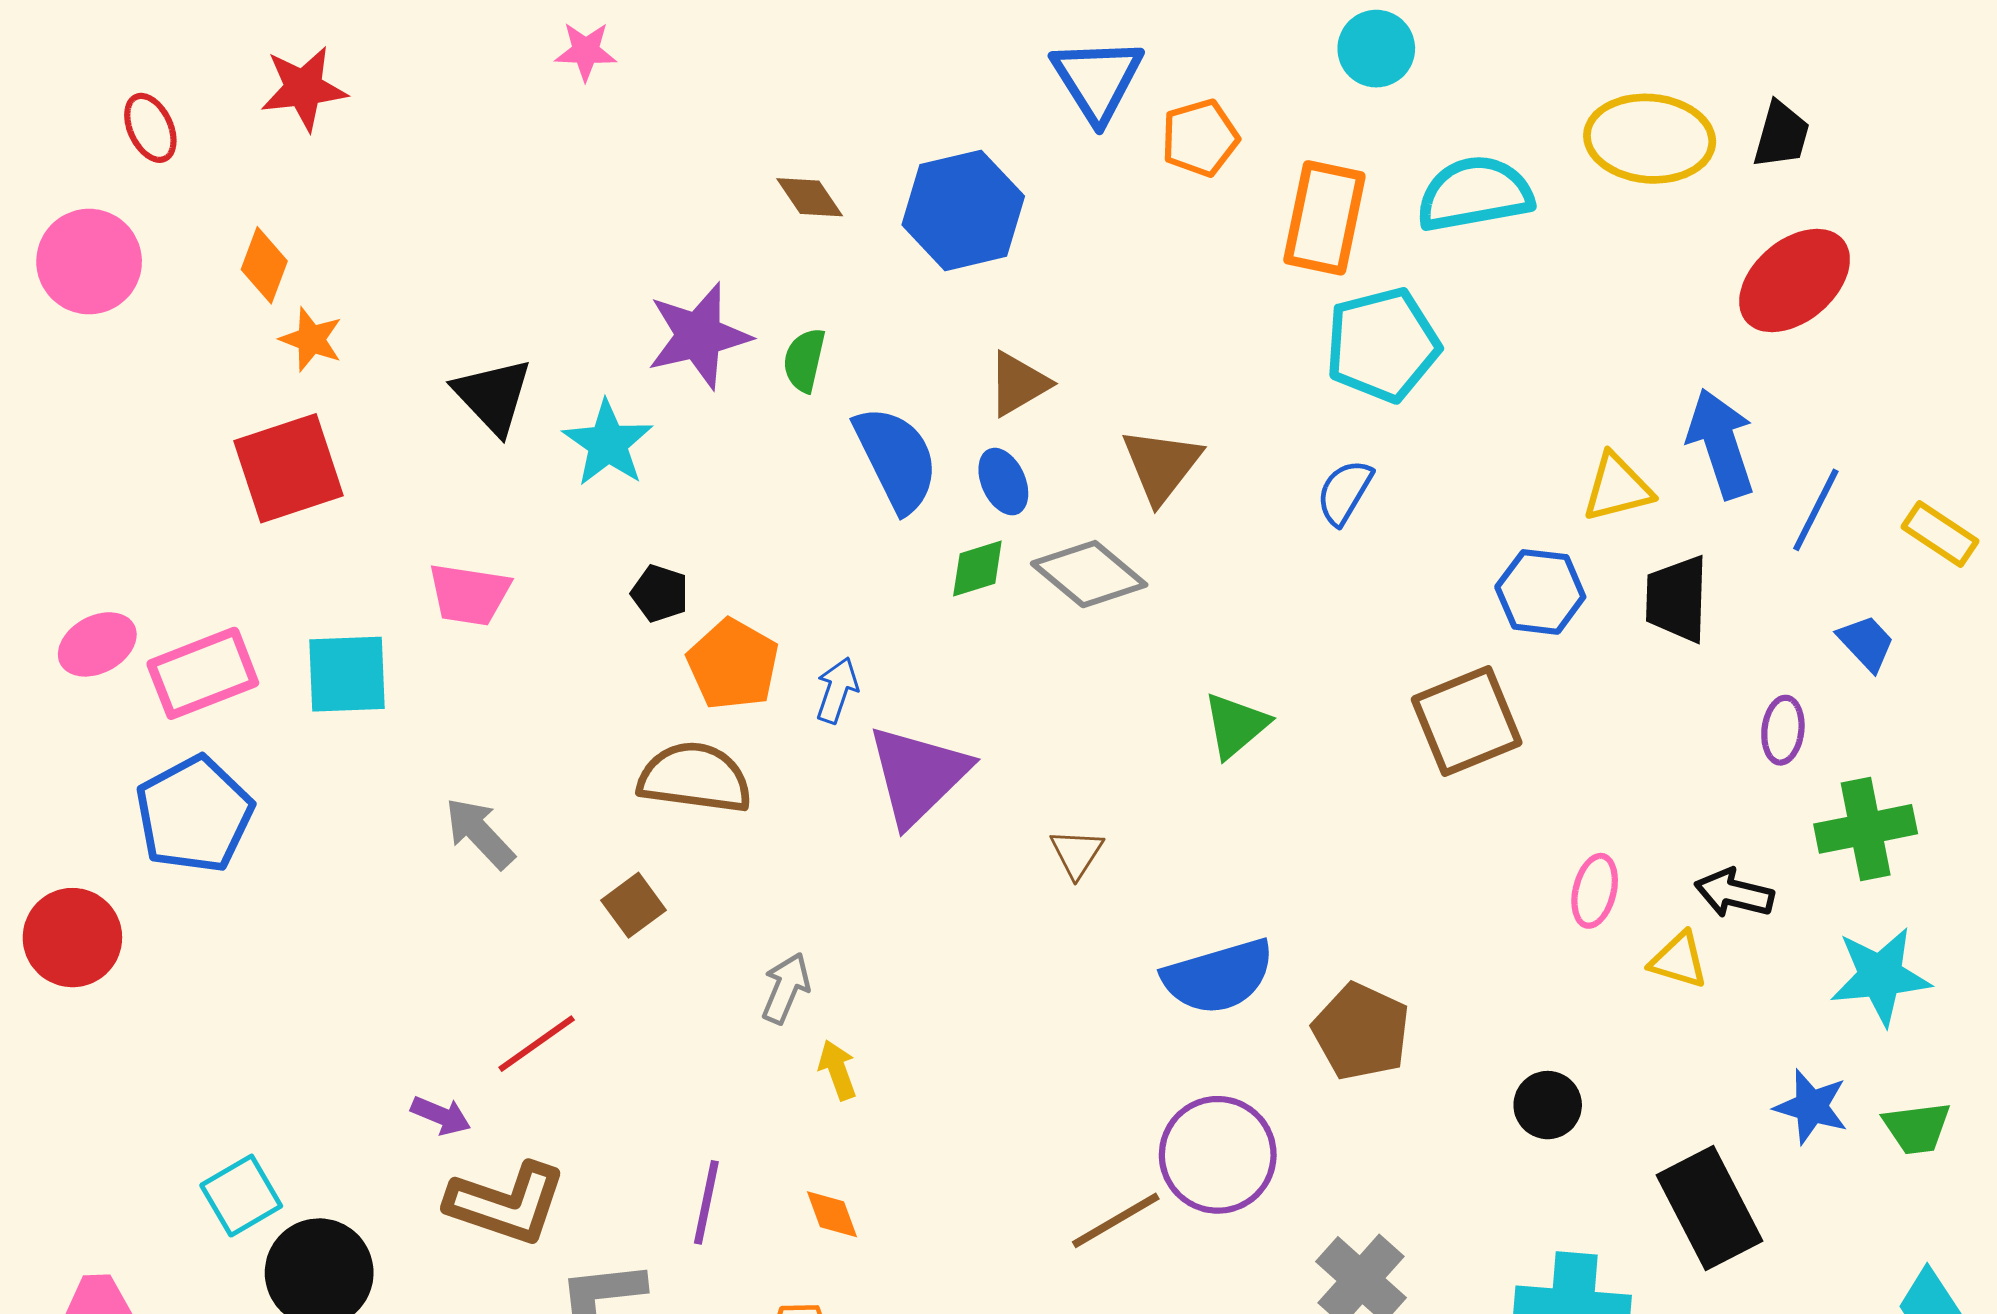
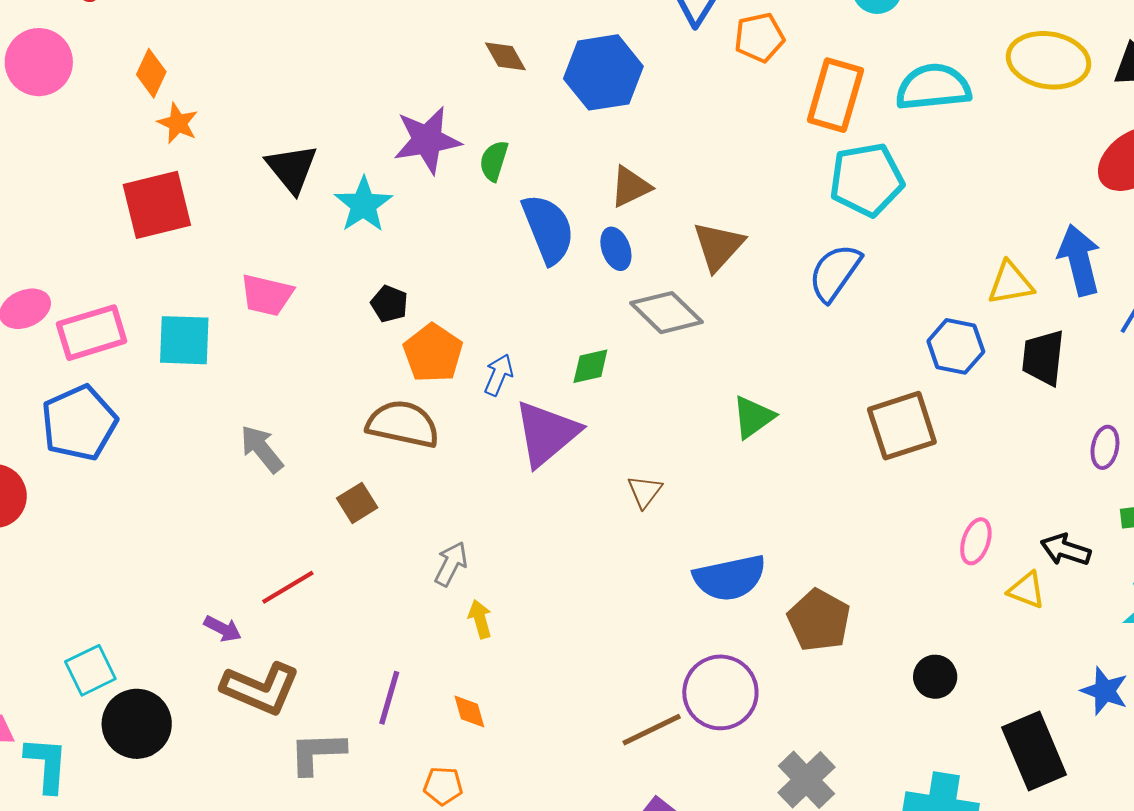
blue semicircle: (1344, 492) -> (835, 273), size x1.4
green diamond: (977, 568) -> (590, 366), moved

